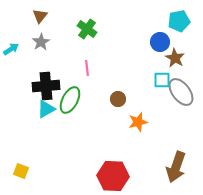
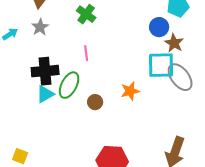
cyan square: (162, 80) -> (161, 65), size x1.6
brown circle: (118, 99) -> (95, 102), moved
orange star: (138, 122) -> (130, 91), moved

